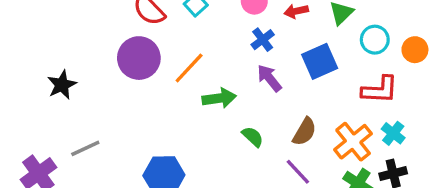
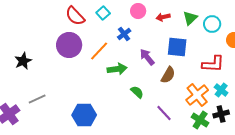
blue cross: (263, 40) -> (124, 34), moved
cyan circle: (375, 40) -> (212, 24), moved
blue square: (320, 61) -> (177, 47), turned 30
brown semicircle: (305, 132) -> (168, 75), moved

